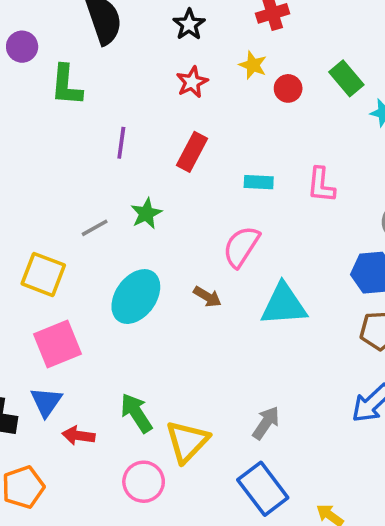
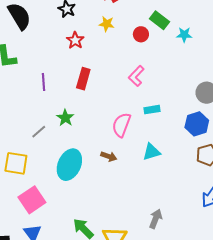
red circle: (288, 88) -> (141, 34), moved
cyan rectangle: (259, 182) -> (152, 110), moved
pink L-shape: (321, 185) -> (136, 76), moved, turned 50
cyan triangle: (284, 305) -> (151, 152), size x0.7

